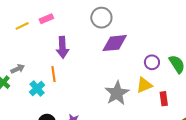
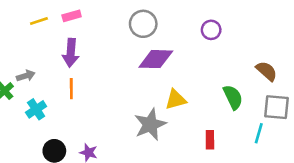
purple arrow: (62, 47) -> (71, 53), moved
purple circle: (152, 62) -> (211, 30), moved
yellow triangle: (144, 85) -> (176, 100), moved
cyan cross: (37, 89) -> (36, 109), moved

